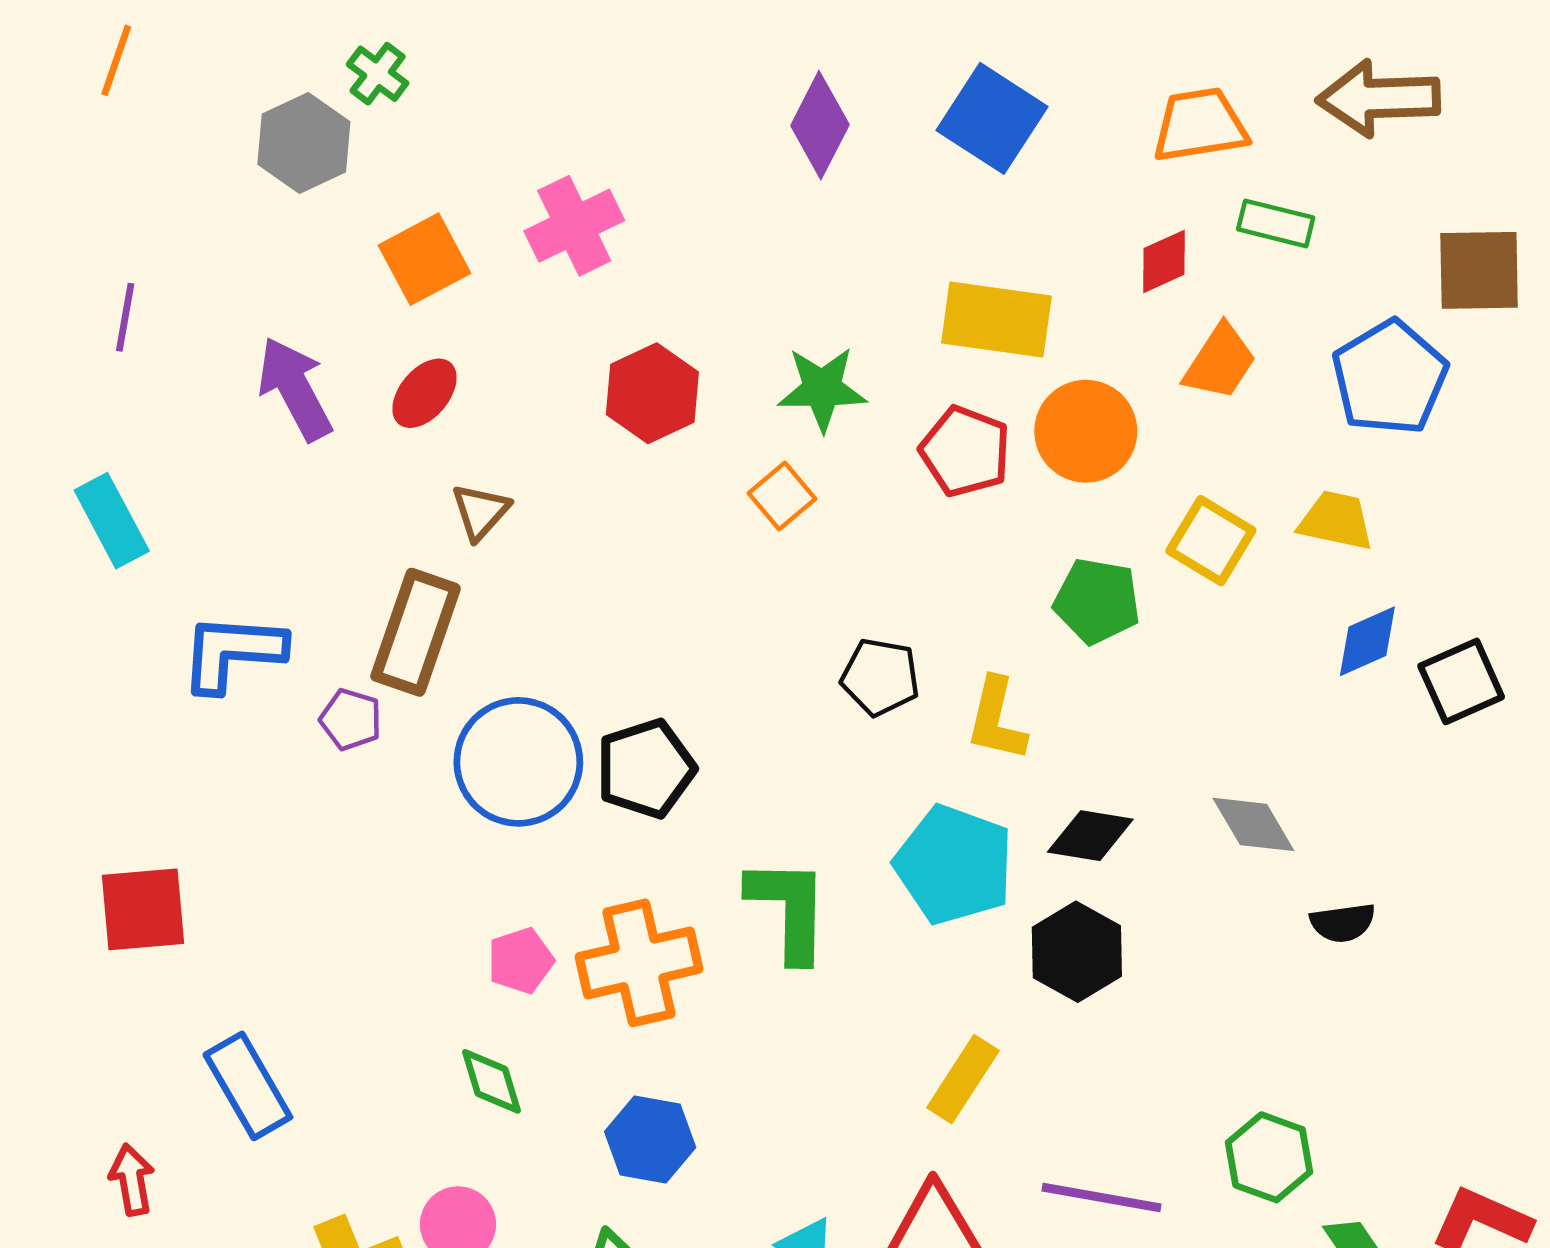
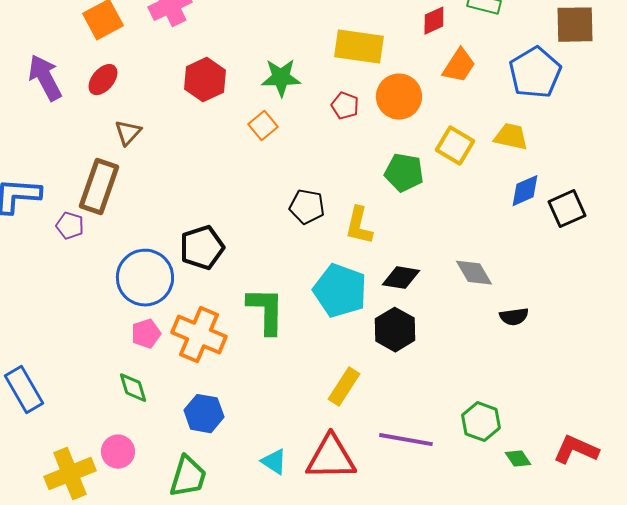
red pentagon: (965, 451) -> (345, 106), size x0.7
blue circle: (518, 762) -> (145, 278), moved
orange cross: (639, 963) -> (199, 335), turned 36

